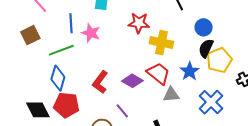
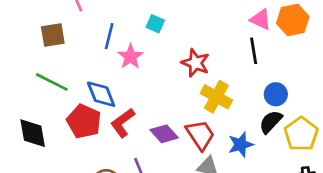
green line: (61, 50) -> (52, 82), moved, turned 30
yellow pentagon: (219, 60) -> (301, 134), moved, turned -30
blue diamond: (58, 78) -> (101, 94), moved, turned -55
red pentagon: (66, 105) -> (84, 121), moved

